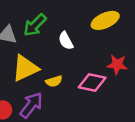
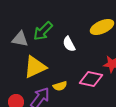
yellow semicircle: (54, 81) -> (60, 86), moved

